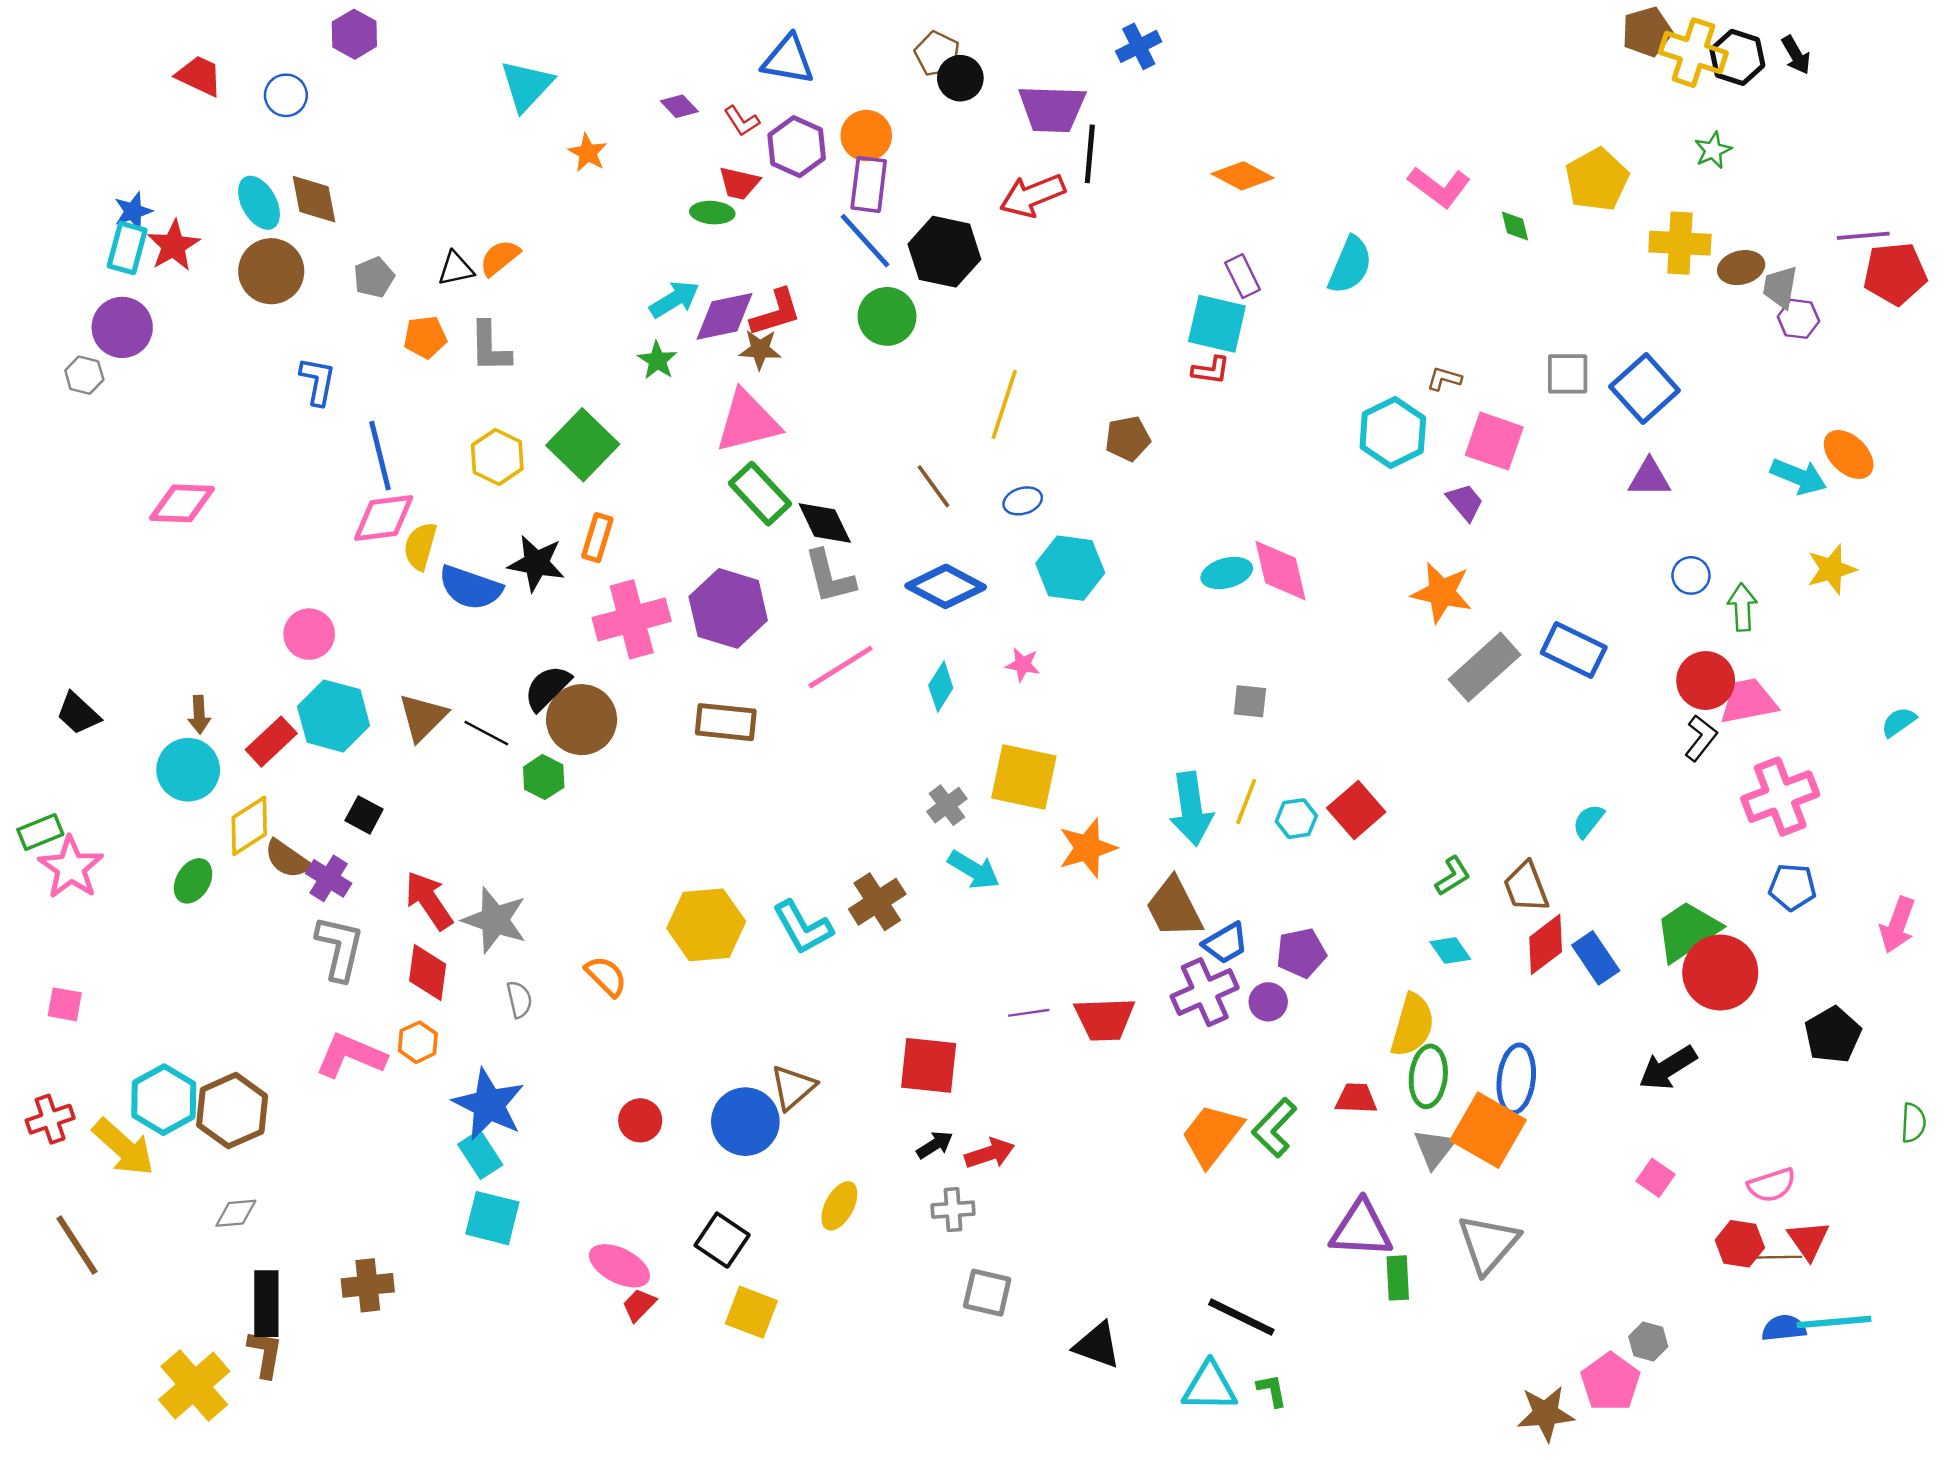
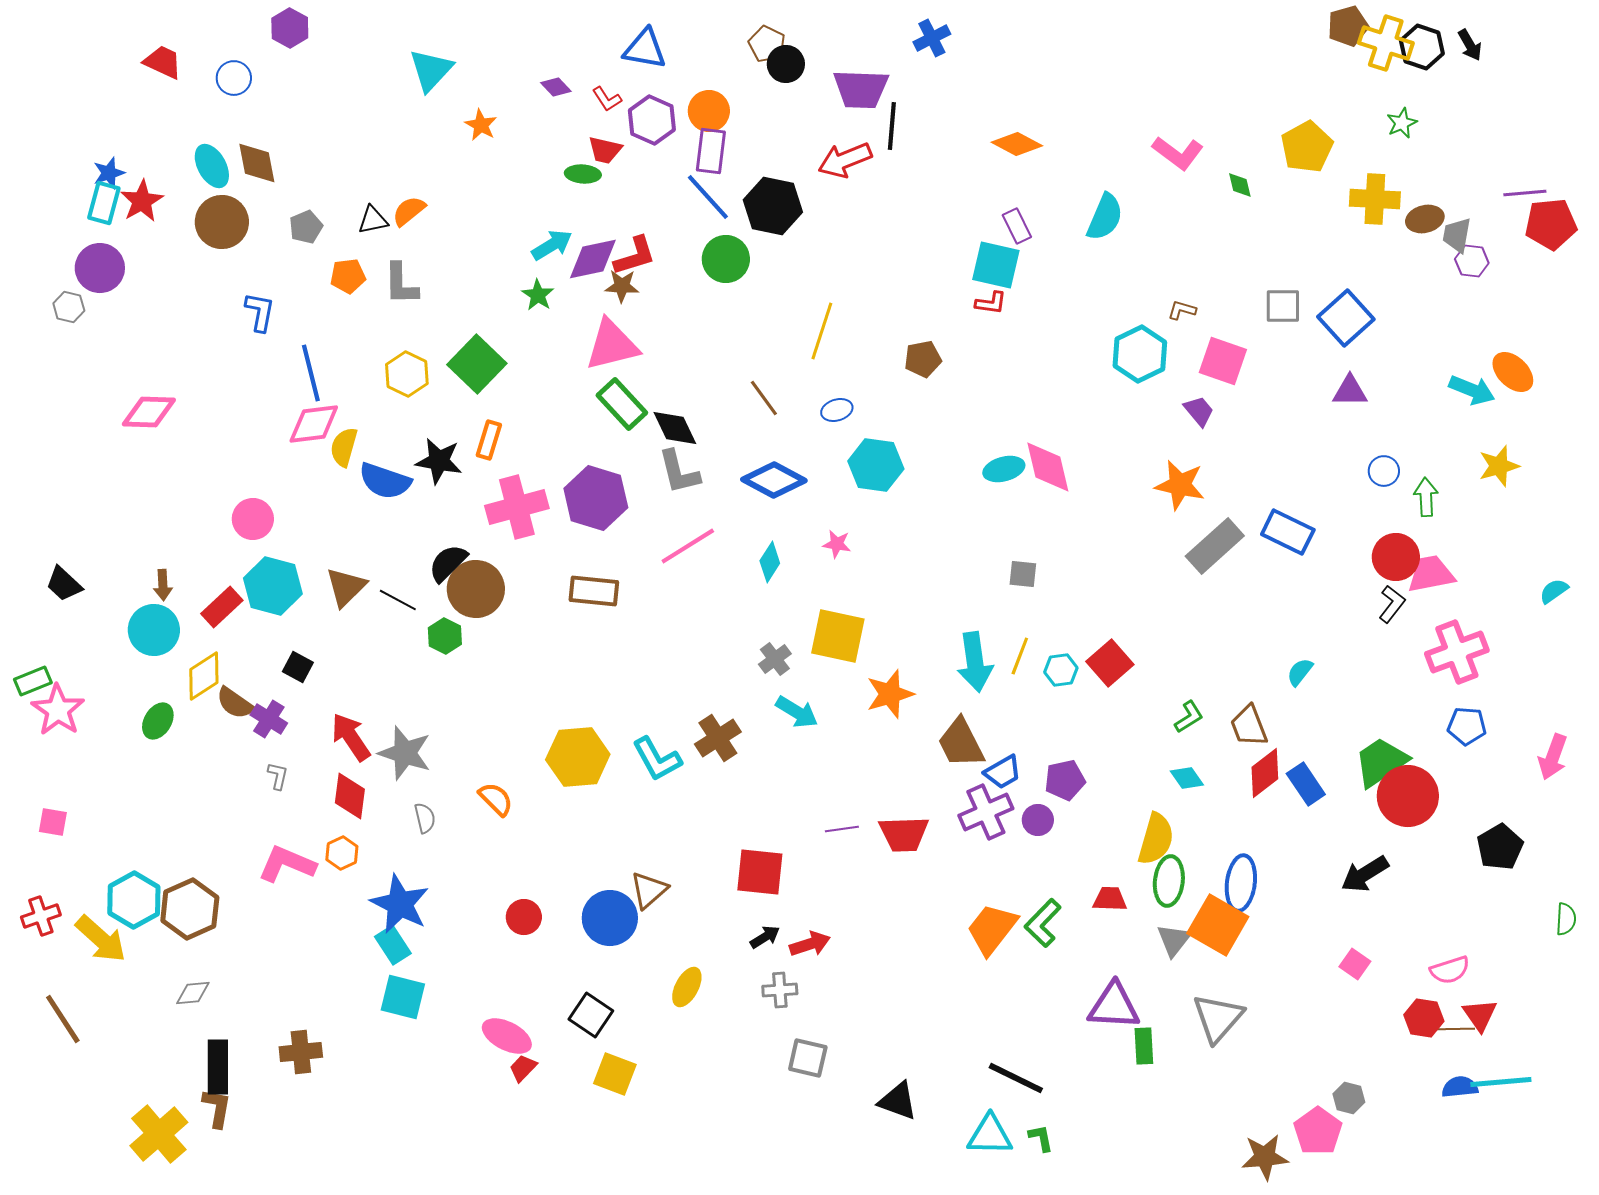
gray L-shape: (340, 948) -> (278, 776), size x0.5

